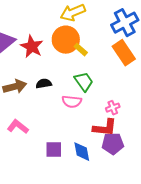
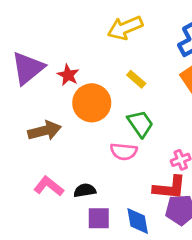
orange circle: (66, 40) -> (92, 103), moved
red star: (32, 47) -> (68, 75), size x0.7
black semicircle: (44, 84) -> (85, 190), moved

